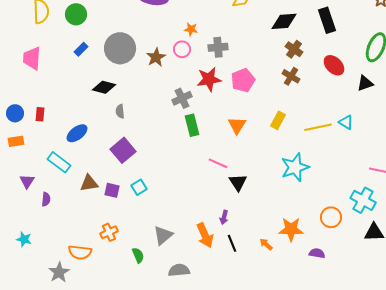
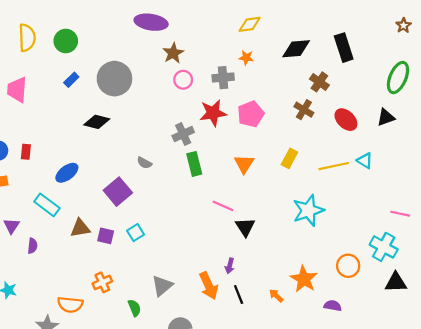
orange star: (191, 29) -> (246, 58), moved
brown cross: (294, 49) -> (319, 82), moved
brown star: (156, 57) -> (173, 53), moved
red ellipse: (334, 65) -> (346, 120), moved
gray semicircle: (120, 111) -> (144, 163), moved, turned -56
orange star: (291, 229) -> (304, 279), turned 30

